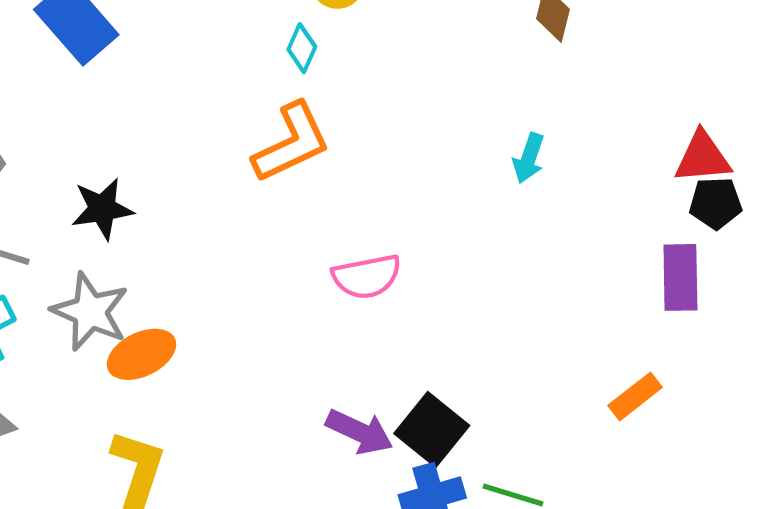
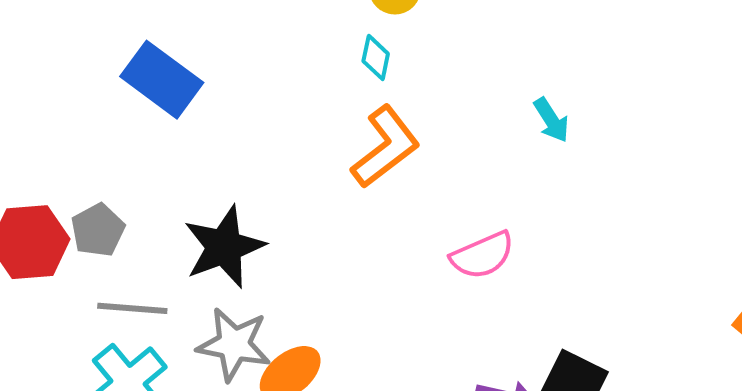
cyan arrow: (529, 158) -> (551, 120), moved, turned -39
black star: (102, 209) -> (224, 247), size x1.4

